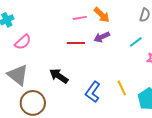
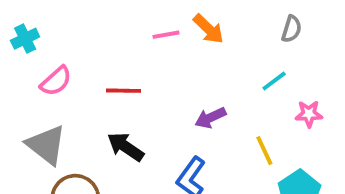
purple arrow: (102, 37) -> (210, 118), moved
red line: (76, 43) -> (124, 91), moved
yellow line: (122, 88) -> (264, 151), moved

